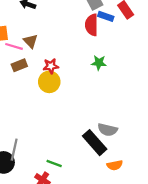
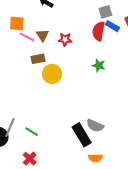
brown rectangle: (19, 65) -> (38, 59), moved
red star: (51, 66) -> (65, 39), moved
green line: (54, 164) -> (32, 132), moved

